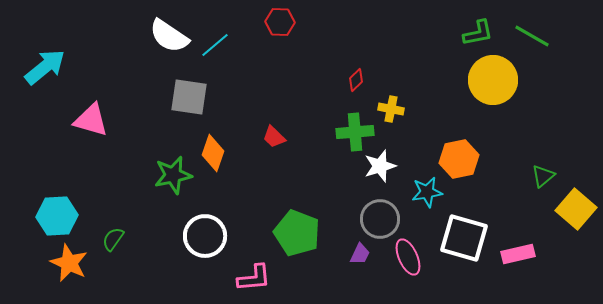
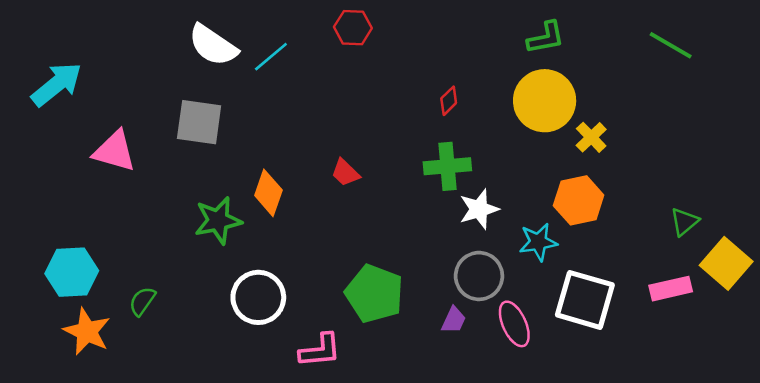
green L-shape: (478, 33) -> (546, 38), moved
yellow circle: (493, 80) -> (545, 101), moved
gray square: (189, 97) -> (199, 122), moved
yellow cross: (391, 109) -> (591, 137), moved, turned 35
pink rectangle: (518, 254) -> (671, 289), moved

